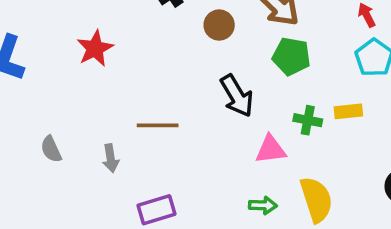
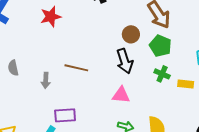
brown circle: (219, 25) -> (131, 34), moved
green cross: (308, 120) -> (162, 74), moved
pink triangle: (271, 150) -> (121, 95), moved

